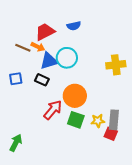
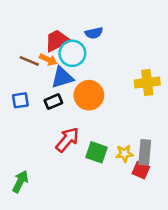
cyan circle: (67, 58) -> (72, 53), moved
black rectangle: (42, 80) -> (53, 102), turned -48
orange circle: (75, 96) -> (89, 95), moved

